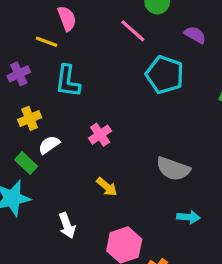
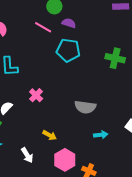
purple semicircle: (195, 35) -> (69, 23), moved
yellow arrow: (107, 187) -> (50, 135), moved

